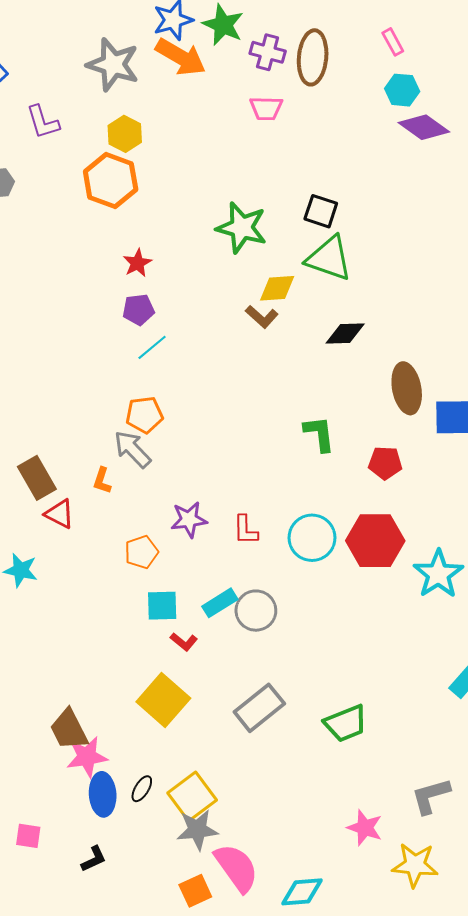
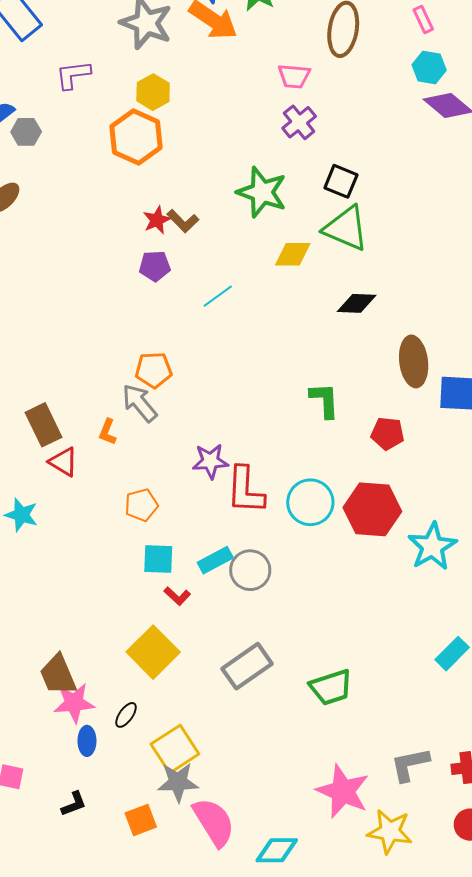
purple cross: (268, 52) -> (299, 122), moved, turned 32
purple L-shape: (43, 122) -> (73, 75), turned 96
brown L-shape: (262, 317) -> (183, 221), moved
cyan line: (152, 347) -> (218, 296), moved
purple star: (189, 520) -> (210, 461), moved
red L-shape: (245, 530) -> (245, 490), size x1.6
black ellipse: (142, 789) -> (126, 715), moved
blue ellipse: (103, 794) -> (87, 741), size x0.7
pink star: (365, 828) -> (343, 791), size x1.5
orange square: (195, 891) -> (141, 820), moved

